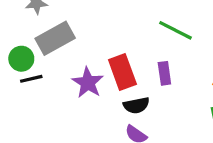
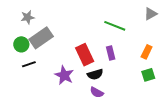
green circle: (21, 59) -> (21, 44), moved
purple star: (88, 83) -> (64, 75), moved

